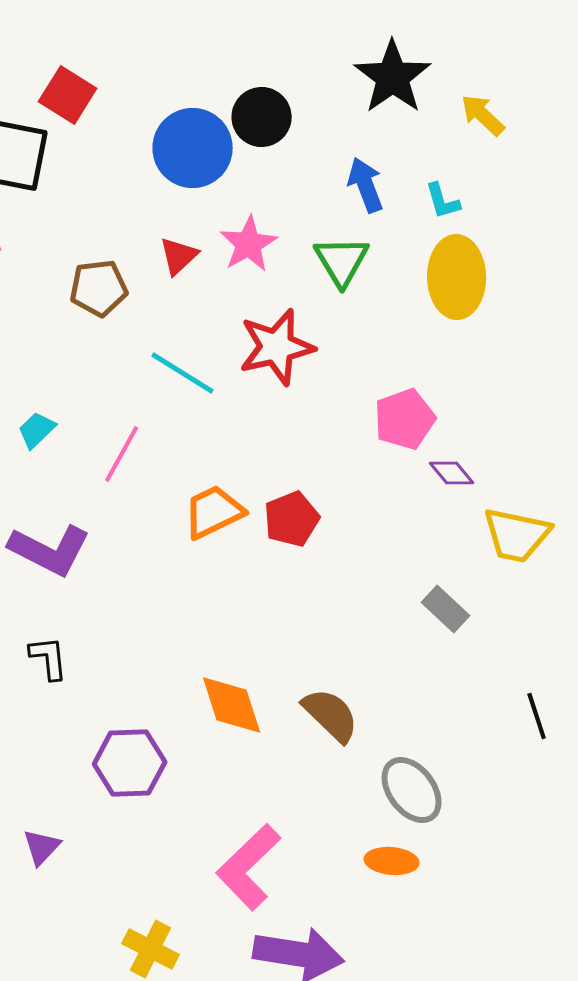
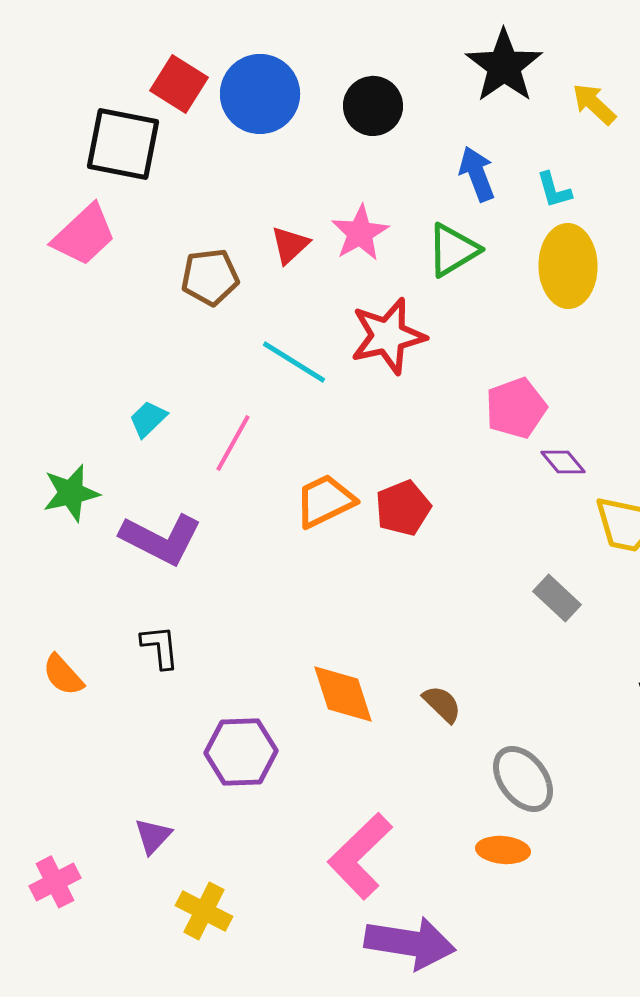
blue circle: (193, 148) -> (260, 94), moved
green triangle: (342, 261) -> (453, 250), turned 30
brown semicircle: (331, 715) -> (442, 704), size x0.7
yellow cross: (151, 949) -> (204, 911), moved

